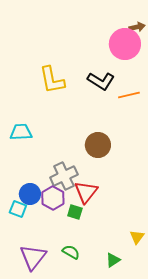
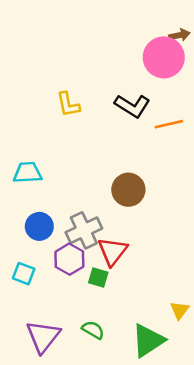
yellow L-shape: (52, 80) -> (68, 105), size x0.7
blue circle: (30, 194) -> (39, 226), moved
green triangle: (113, 260) -> (148, 340), size x1.8

